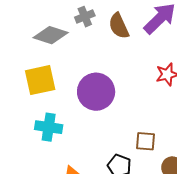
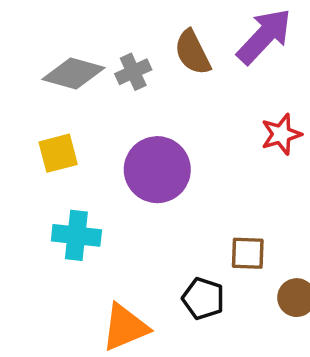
gray cross: (85, 17) -> (133, 72), moved
yellow square: (40, 80) -> (58, 153), size x0.7

